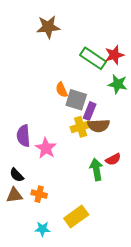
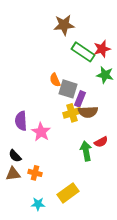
brown star: (48, 27) -> (64, 25), moved

